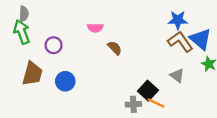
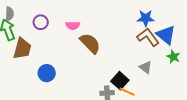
purple circle: (54, 45) -> (41, 22), moved
brown semicircle: (115, 48) -> (90, 43), size x1.6
brown trapezoid: (32, 74) -> (22, 49), moved

